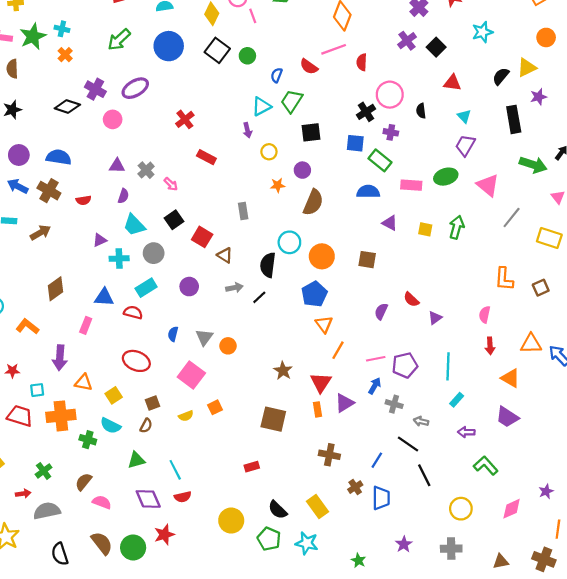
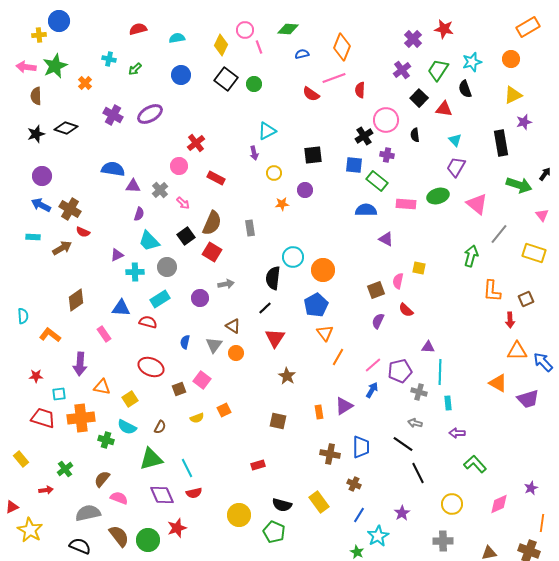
cyan cross: (62, 29) -> (109, 59), moved
orange circle: (546, 37) -> (511, 59), moved
green arrow: (119, 40) -> (135, 69), size x0.6
blue circle: (169, 46) -> (181, 75), size x0.7
black square: (436, 47) -> (419, 98), moved
blue semicircle: (277, 75) -> (302, 54), moved, turned 56
black semicircle: (501, 76) -> (465, 89), moved, turned -60
green trapezoid: (292, 101) -> (438, 70), moved
black diamond: (67, 106) -> (66, 128), moved
pink circle: (113, 119) -> (179, 166), moved
blue semicircle: (59, 157) -> (113, 169), moved
red semicircle: (83, 200) -> (83, 232), moved, turned 32
brown semicircle: (313, 202) -> (212, 223), moved
green arrow: (457, 227) -> (471, 256), moved
yellow square: (425, 229) -> (419, 268), moved
brown triangle: (225, 255) -> (233, 326), moved
brown square: (367, 260) -> (376, 290), moved, turned -30
gray arrow: (234, 288) -> (226, 284), moved
pink semicircle: (485, 315) -> (398, 281), moved
purple triangle: (435, 318) -> (428, 347), moved, turned 40
pink rectangle: (86, 325) -> (104, 334), turned -56
red arrow: (490, 346) -> (510, 320), moved
pink line: (376, 359) -> (373, 365), turned -30
pink square: (191, 375) -> (202, 380), size x0.7
red triangle: (321, 383) -> (275, 338), moved
cyan rectangle: (457, 400) -> (448, 403), turned -48
brown square: (153, 403) -> (179, 389), moved
gray cross: (394, 404) -> (419, 392), moved
purple trapezoid: (507, 417) -> (528, 399), moved, turned -50
brown square: (273, 419) -> (278, 421), size x0.7
green triangle: (136, 460) -> (151, 459), size x1.4
blue line: (377, 460) -> (359, 515), moved
brown cross: (355, 487) -> (354, 484), turned -32
blue trapezoid: (381, 498) -> (361, 447), moved
black semicircle: (278, 510) -> (282, 505), turned -30
gray semicircle: (47, 511) -> (88, 513), moved
cyan star: (307, 543) -> (378, 536), moved, turned 30
purple star: (404, 544) -> (402, 513), moved
black semicircle: (60, 554) -> (80, 546), turned 130

